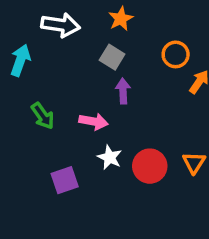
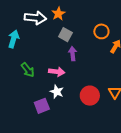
orange star: (121, 19) -> (58, 14), moved
white star: (110, 157) -> (57, 92), moved

